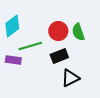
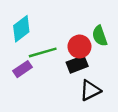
red circle: (58, 31) -> (79, 47), moved
purple rectangle: (13, 60) -> (23, 69), turned -42

